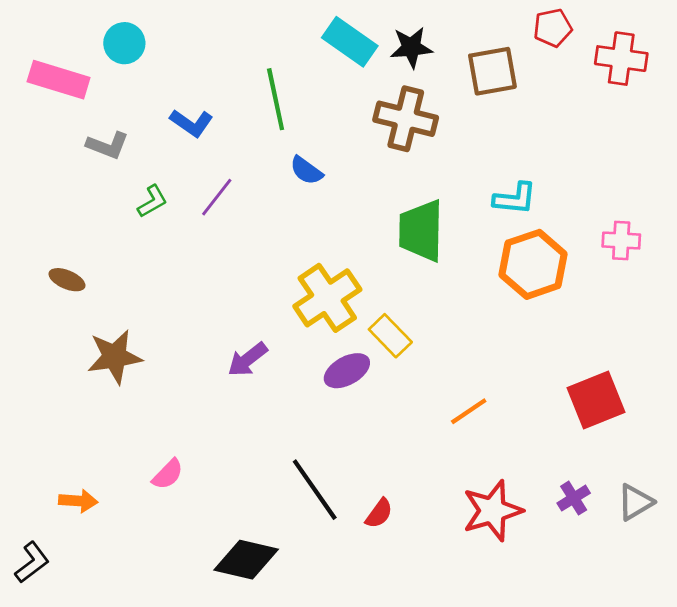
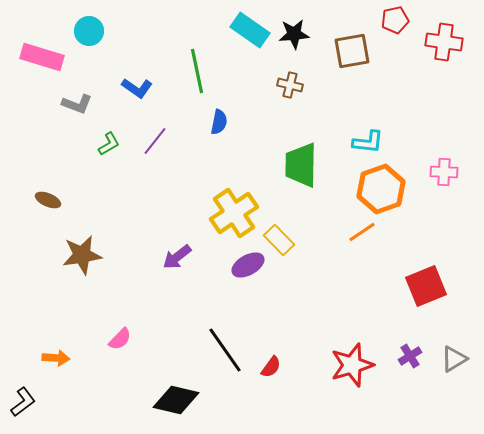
brown cross: (406, 119) -> (290, 85), size x0.6
blue semicircle: (306, 171) -> (219, 122), turned -115
orange line: (469, 411) -> (362, 232), moved

